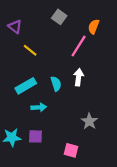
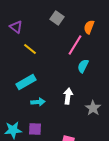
white arrow: (79, 77) -> (68, 96), moved
cyan semicircle: (56, 84) -> (83, 66), moved, turned -136
gray star: (89, 121) -> (93, 108), moved

